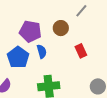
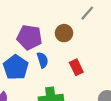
red rectangle: (81, 51) -> (76, 67), moved

